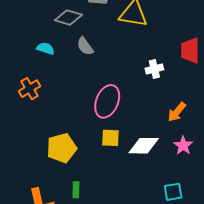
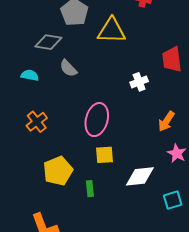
orange cross: (29, 89) -> (37, 122), moved
white diamond: (144, 146) -> (140, 176), moved
green rectangle: (76, 190) -> (90, 189), moved

